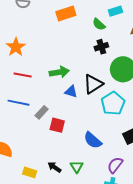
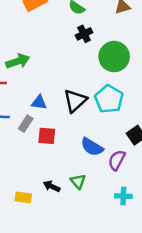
green arrow: (59, 72) -> (18, 61), moved
black triangle: (93, 84) -> (75, 101), moved
blue triangle: (71, 92) -> (39, 102), moved
purple semicircle: (115, 165) -> (117, 160), moved

